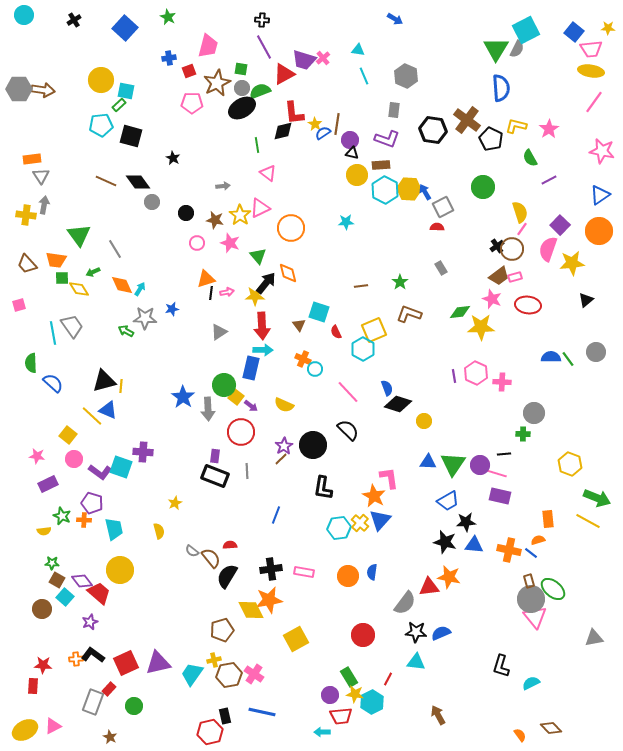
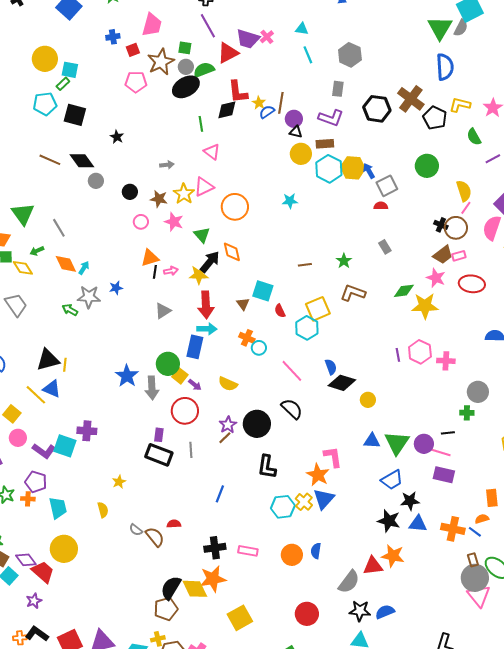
black cross: (497, 246) -> (441, 225), turned -32
black semicircle: (227, 576) -> (171, 588), moved

